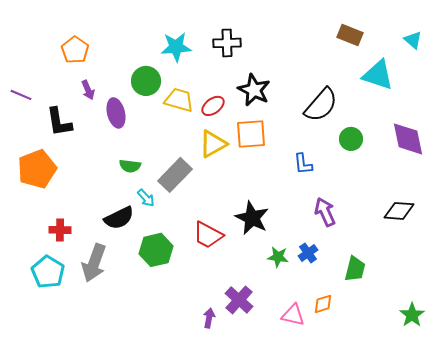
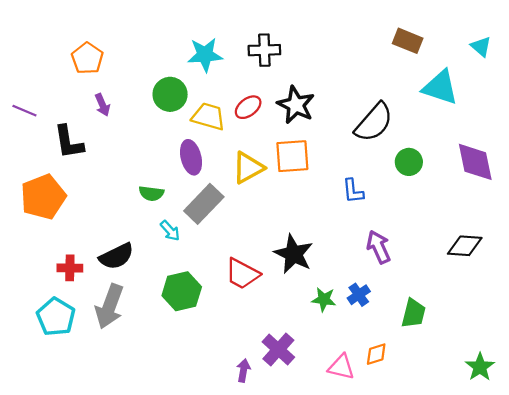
red ellipse: (213, 106) -> (248, 107), moved
purple ellipse: (116, 113) -> (191, 157), moved
black semicircle: (119, 218) -> (116, 256), moved

